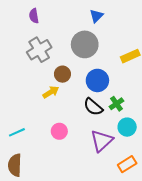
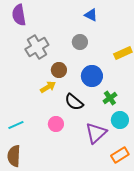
purple semicircle: (34, 16) -> (19, 15), moved, size x1.5
blue triangle: (96, 16) -> (91, 15), turned -48
gray circle: (85, 44) -> (80, 42), size x0.6
black semicircle: (93, 107) -> (74, 102), moved

